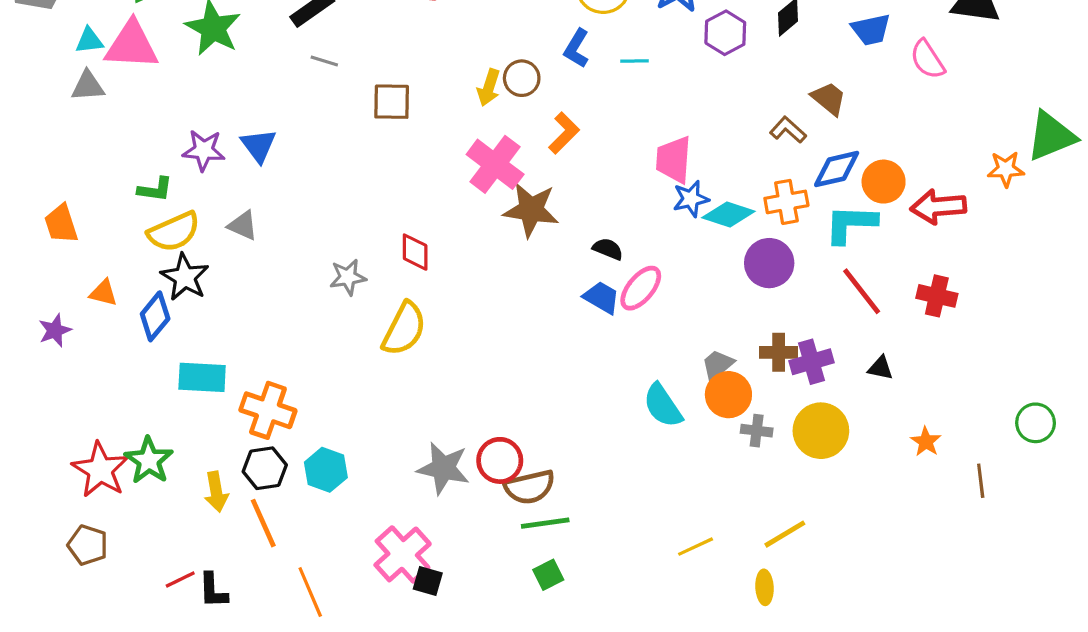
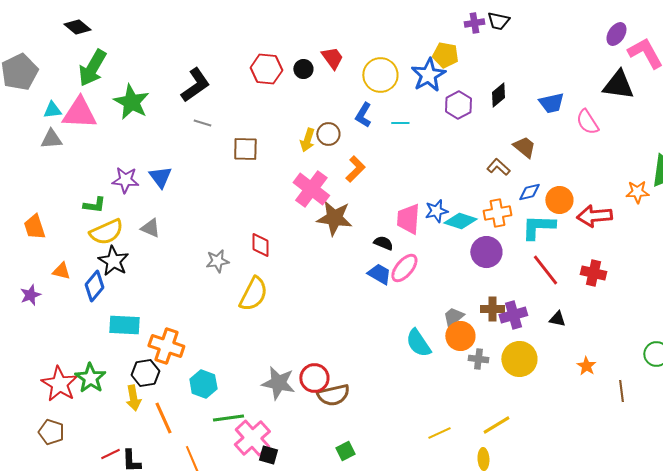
pink trapezoid: (674, 160) -> (408, 219), moved
blue diamond: (837, 169) -> (529, 192), size x0.7
black hexagon: (265, 468) -> (145, 373), moved
green line: (545, 523) -> (228, 418), moved

